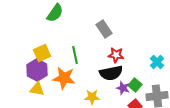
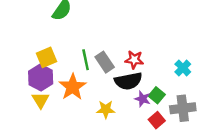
gray rectangle: (104, 29) -> (105, 62), moved
orange star: (64, 78) -> (73, 87), turned 30
yellow triangle: (37, 89) -> (41, 100), turned 49

